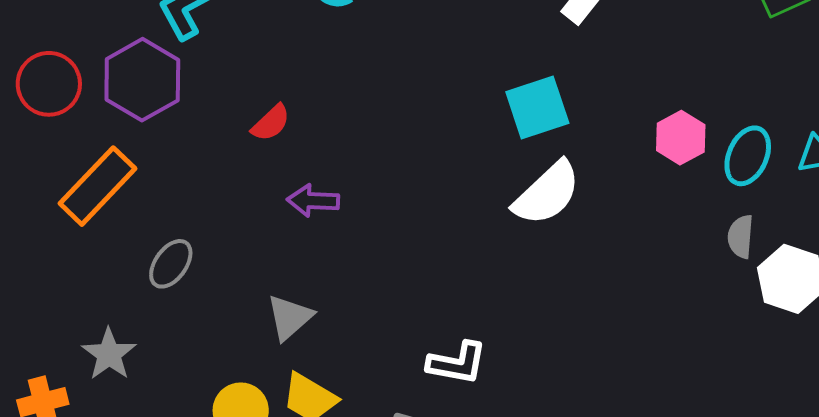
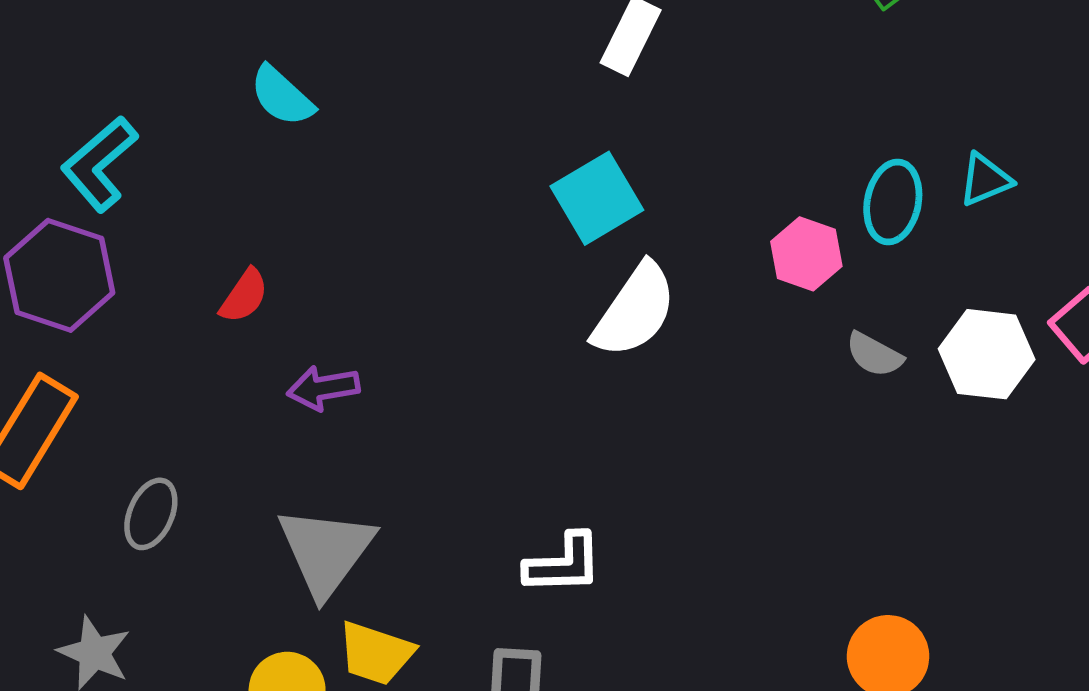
pink hexagon: (681, 138) -> (806, 254), moved
gray semicircle: (741, 237) -> (874, 355), moved, turned -54
gray triangle: (290, 317) -> (326, 551), size x1.5

